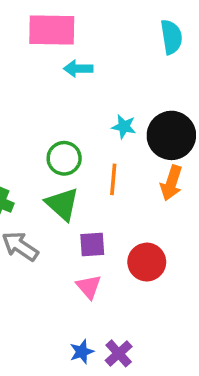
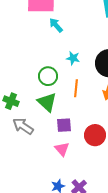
cyan arrow: (78, 69) -> (56, 25), turned 49
cyan star: (124, 127) -> (73, 58), moved

